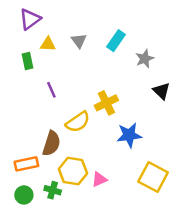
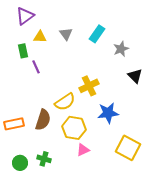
purple line: (51, 90) -> (36, 67), moved
orange rectangle: (26, 164) -> (14, 124), moved
yellow hexagon: (73, 171) -> (74, 128), moved

